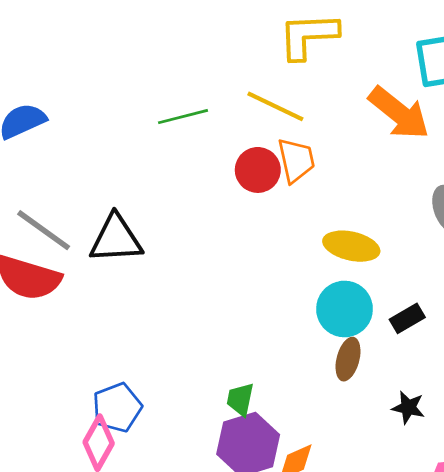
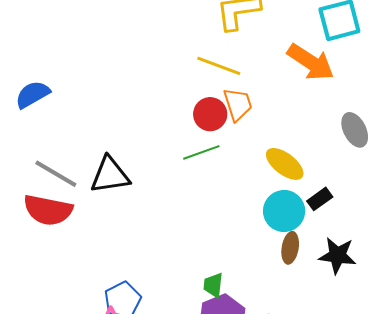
green line: (183, 117) -> (201, 152), moved
yellow ellipse: (351, 246) -> (285, 164), turned 30
black rectangle: (407, 318) -> (320, 199), moved
black star: (408, 407) -> (337, 255), moved, size x1.5

